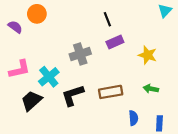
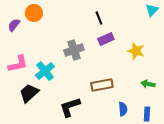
purple semicircle: (15, 27) -> (14, 25), turned -88
green arrow: (151, 89) -> (148, 84), moved
black L-shape: (73, 95) -> (70, 107), moved

